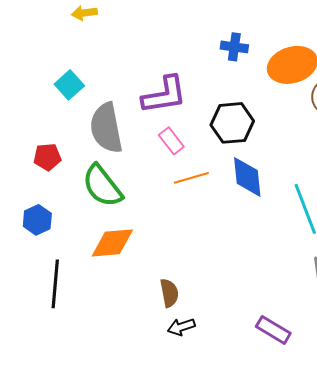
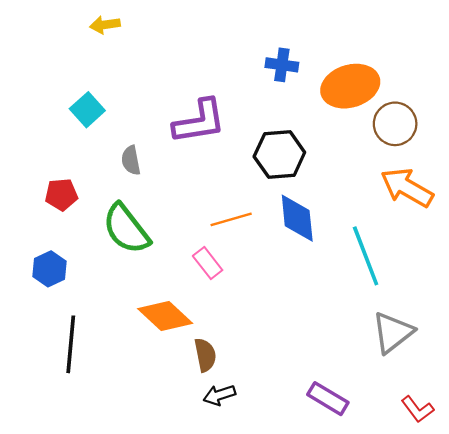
gray semicircle: (106, 128) -> (131, 160), size x0.5
pink rectangle: (171, 141) -> (208, 263), moved
orange diamond: (112, 243) -> (165, 316), moved, turned 48

